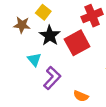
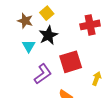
red square: (77, 43) -> (71, 62), moved
cyan triangle: (34, 59) -> (29, 46), moved

